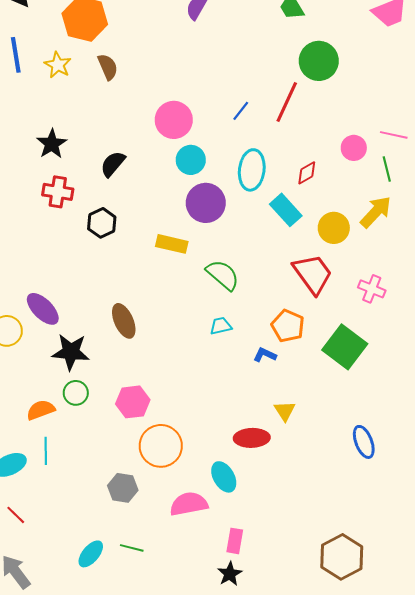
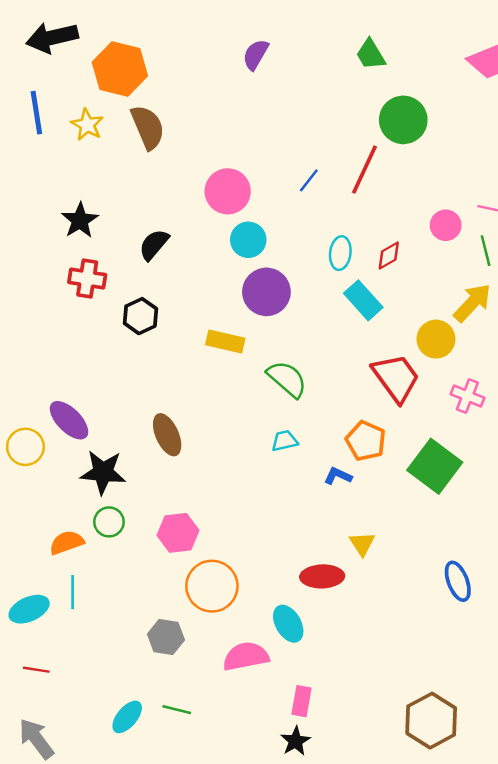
brown semicircle: (108, 67) -> (148, 127), size x1.4
cyan ellipse: (252, 170) -> (340, 253), moved, size x0.7
yellow circle: (334, 228) -> (436, 339), moved
red line: (16, 515) -> (36, 670), turned -35

